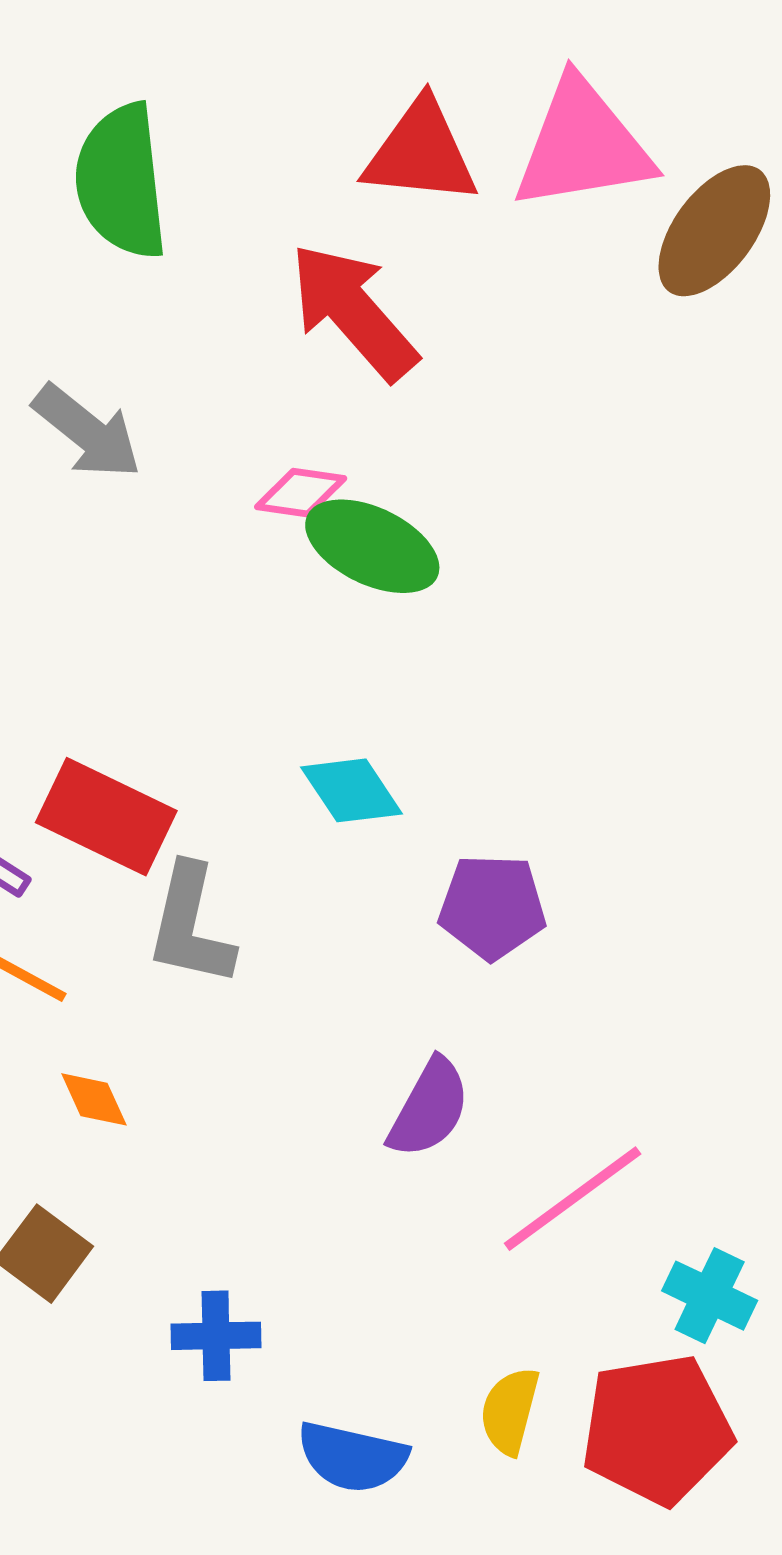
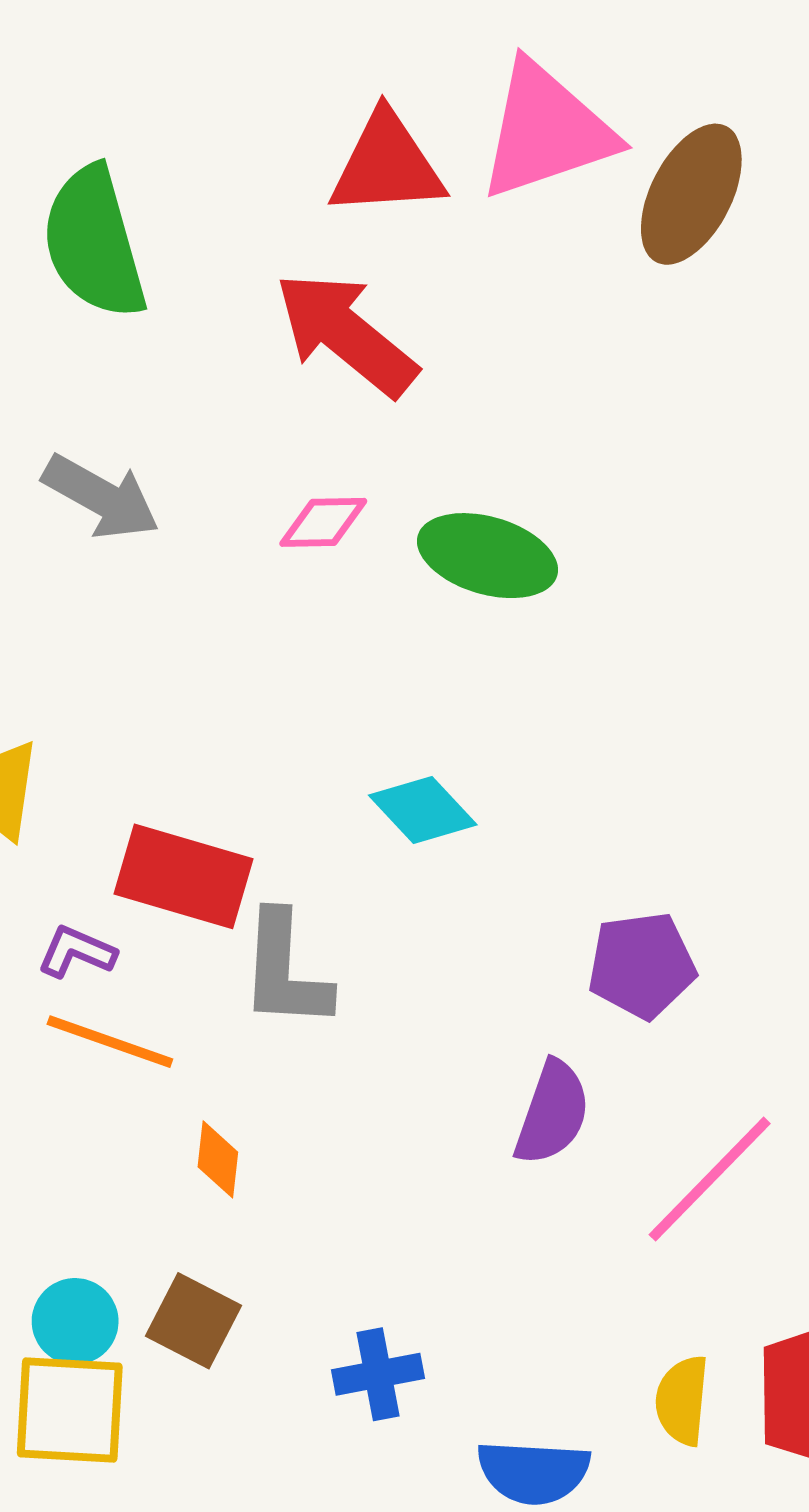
green ellipse: (372, 546) -> (488, 556), moved
purple pentagon: (492, 907) -> (642, 965), moved
orange diamond: (94, 1099) -> (218, 1159), turned 40

